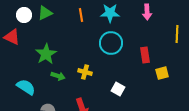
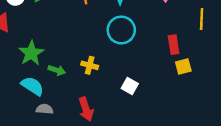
green star: (46, 54) -> (31, 53), moved
red rectangle: (145, 55) -> (174, 45), moved
cyan semicircle: (26, 87) -> (32, 86), moved

